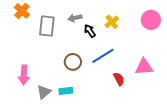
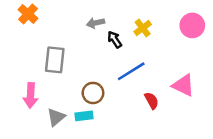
gray rectangle: (47, 26) -> (55, 60), moved
brown circle: (73, 62) -> (93, 93), moved
pink triangle: (144, 67) -> (183, 85), turned 30

